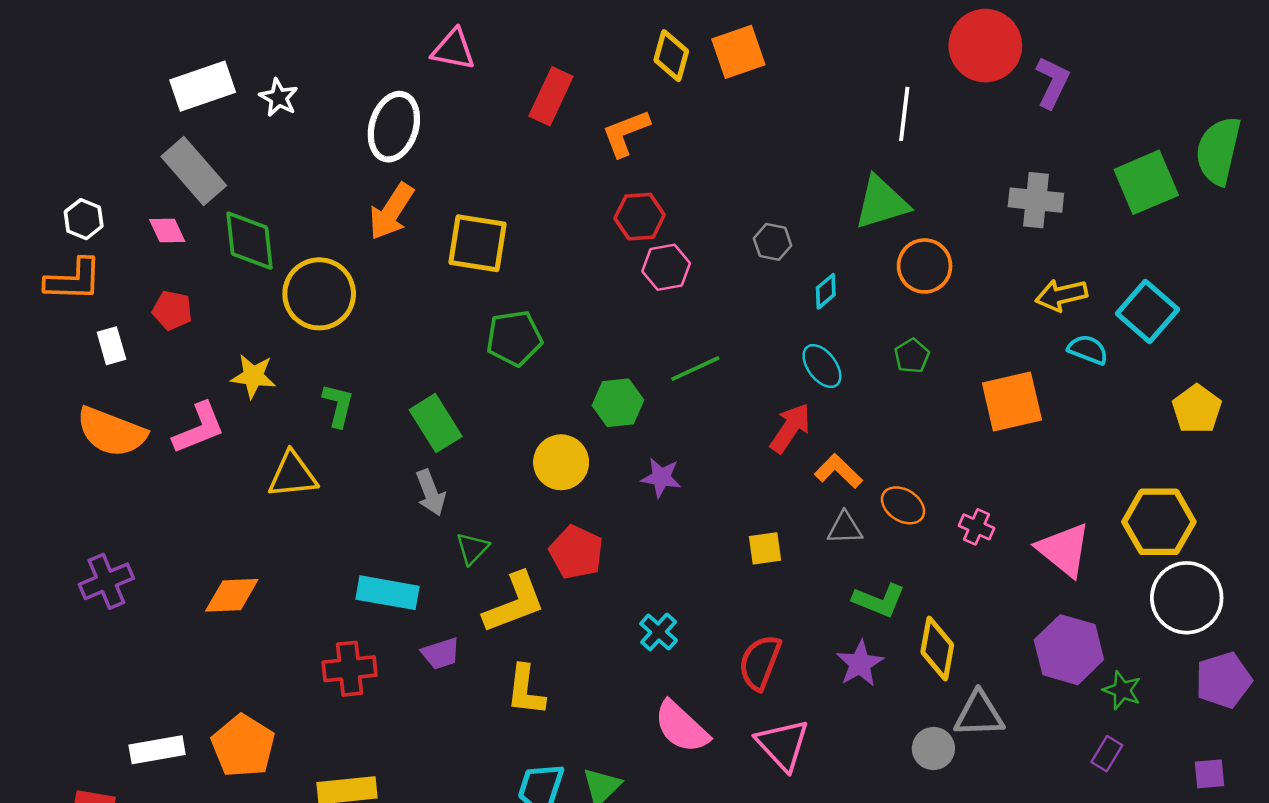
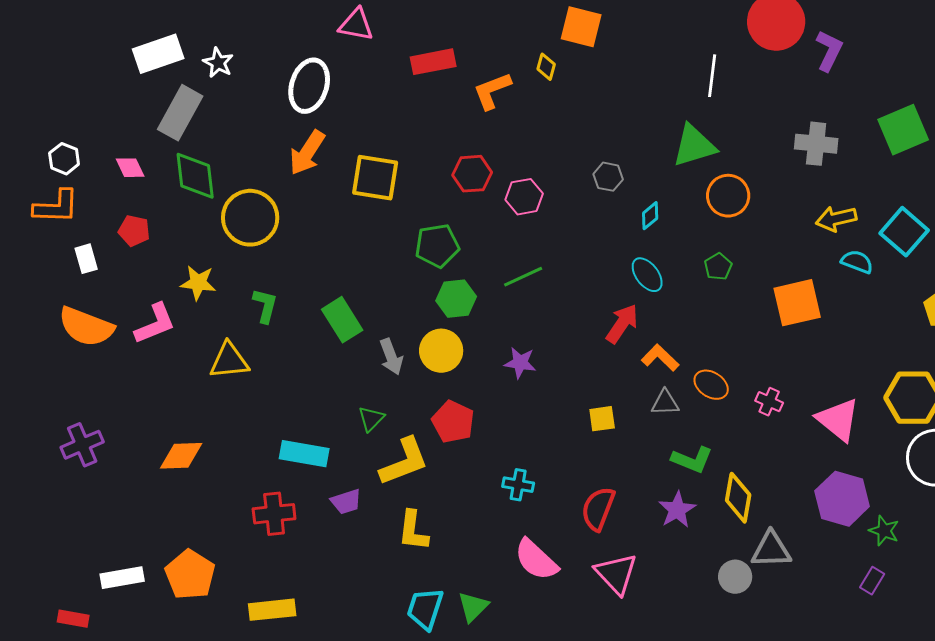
orange square: (738, 52) -> (581, 27), turned 33
yellow diamond: (671, 56) -> (546, 67), moved, size x0.7
red rectangle: (551, 96) -> (433, 62), turned 54
gray rectangle: (194, 171) -> (180, 113), moved, turned 70
red hexagon: (640, 217) -> (472, 174), moved
green pentagon: (514, 338) -> (437, 246), moved
green line: (695, 369) -> (523, 277), moved
green hexagon: (618, 403) -> (456, 299), moved
gray arrow: (431, 493) -> (391, 357), moved
cyan cross: (659, 632) -> (518, 485), turned -32

